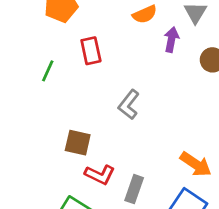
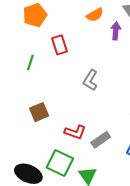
brown square: (78, 143) -> (39, 112), moved, turned -30
gray rectangle: (134, 189) -> (101, 140), turned 42

